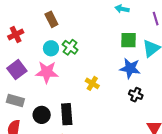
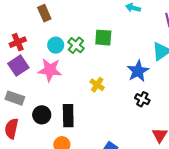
brown rectangle: (51, 19) -> (44, 13), moved
red cross: (16, 34) -> (18, 42), moved
green square: (128, 40) -> (103, 38), moved
blue star: (130, 68) -> (138, 71), turned 30

